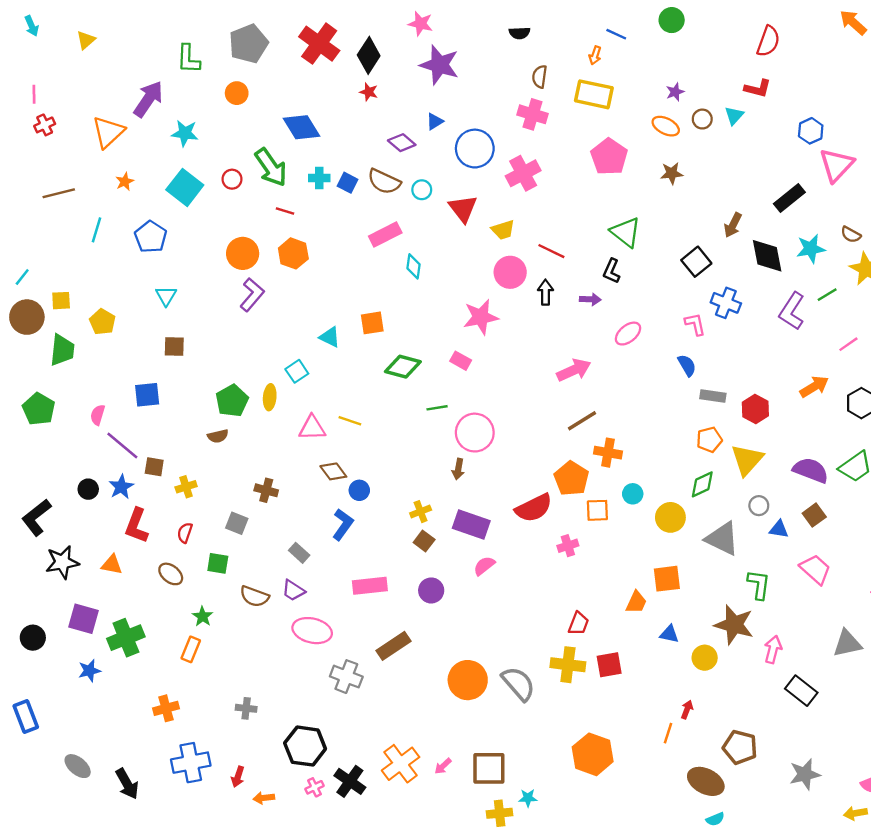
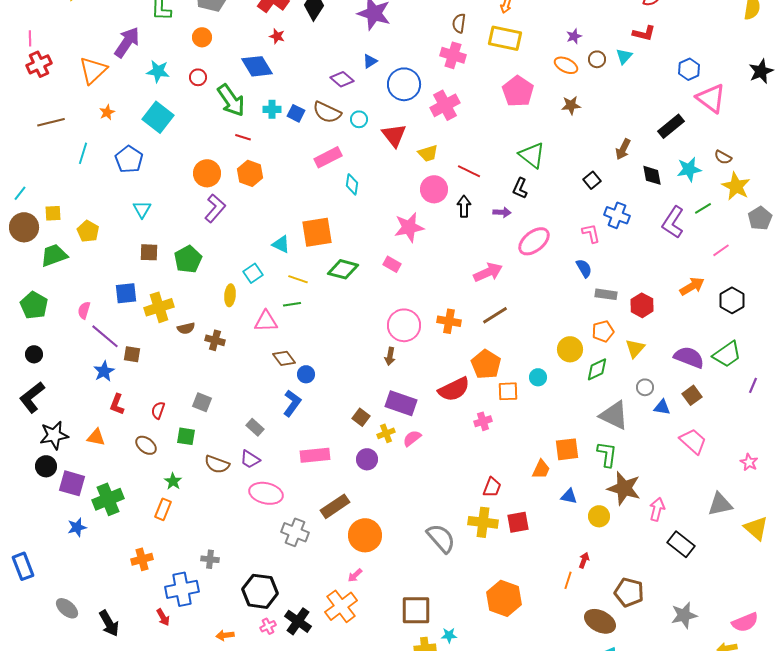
red star: (369, 92) -> (277, 36), moved
red cross: (45, 125) -> (39, 64), size x1.4
pink triangle: (837, 165) -> (711, 98), turned -36
red circle: (232, 179) -> (198, 77), moved
black diamond: (767, 256) -> (652, 175), size x0.7
black square: (696, 262) -> (592, 180), size x0.7
orange square: (372, 323) -> (317, 232), size x1.5
pink ellipse: (628, 334) -> (534, 241), size x1.4
green trapezoid: (62, 350) -> (54, 255), turned -116
green pentagon: (232, 401) -> (188, 259), moved
green line: (437, 408) -> (292, 304), moved
yellow line: (350, 421) -> (298, 279), moved
orange cross: (608, 453) -> (449, 321), moved
yellow triangle: (747, 460) -> (635, 348), size x0.7
yellow cross: (186, 487) -> (159, 307), moved, size x1.6
black circle: (88, 489) -> (34, 354), moved
brown cross: (266, 490) -> (215, 340), moved
yellow cross: (421, 512) -> (386, 433), moved
yellow circle: (670, 517) -> (570, 349), moved
red L-shape: (137, 526) -> (117, 404), size x0.7
green L-shape: (759, 585) -> (607, 454), moved
black circle: (33, 638) -> (46, 466), moved
orange circle: (468, 680) -> (365, 535), moved
blue cross: (191, 763) -> (182, 589), moved
pink arrow: (443, 766) -> (355, 575), moved
red arrow: (238, 777) -> (163, 617), moved, turned -48

